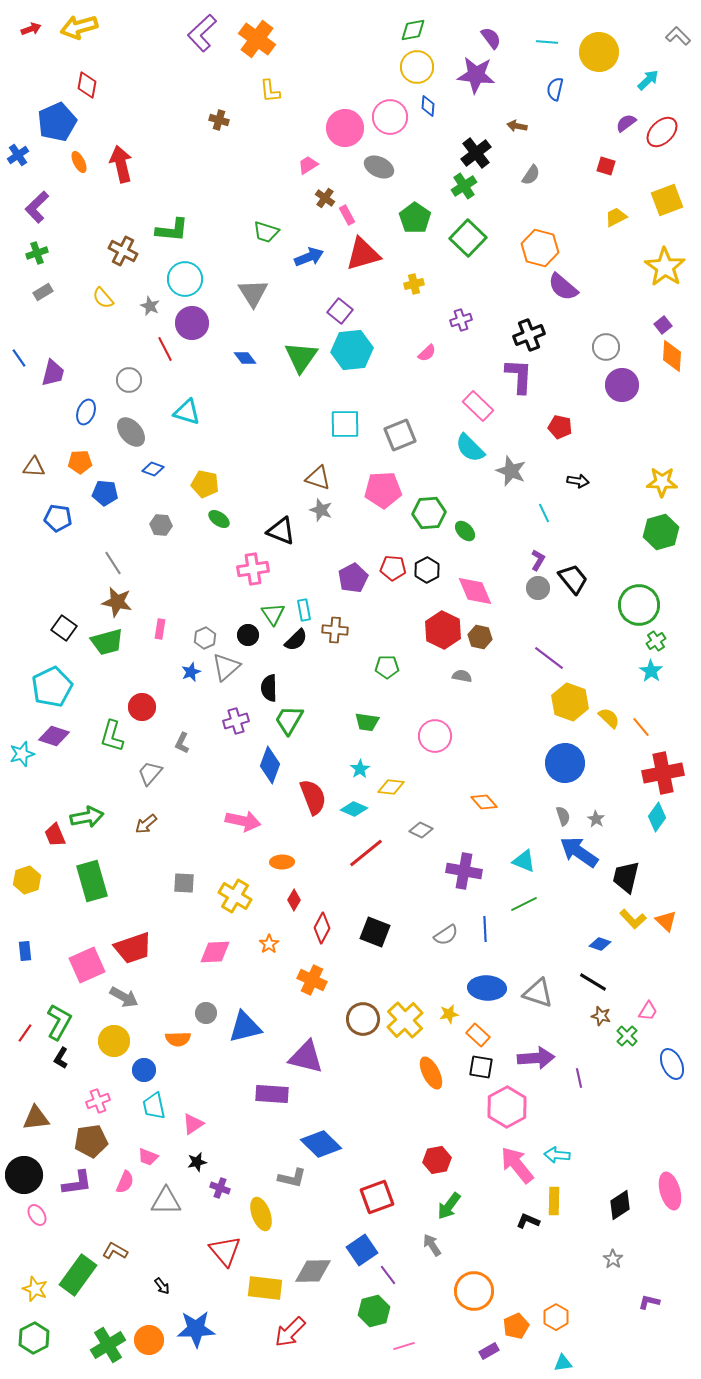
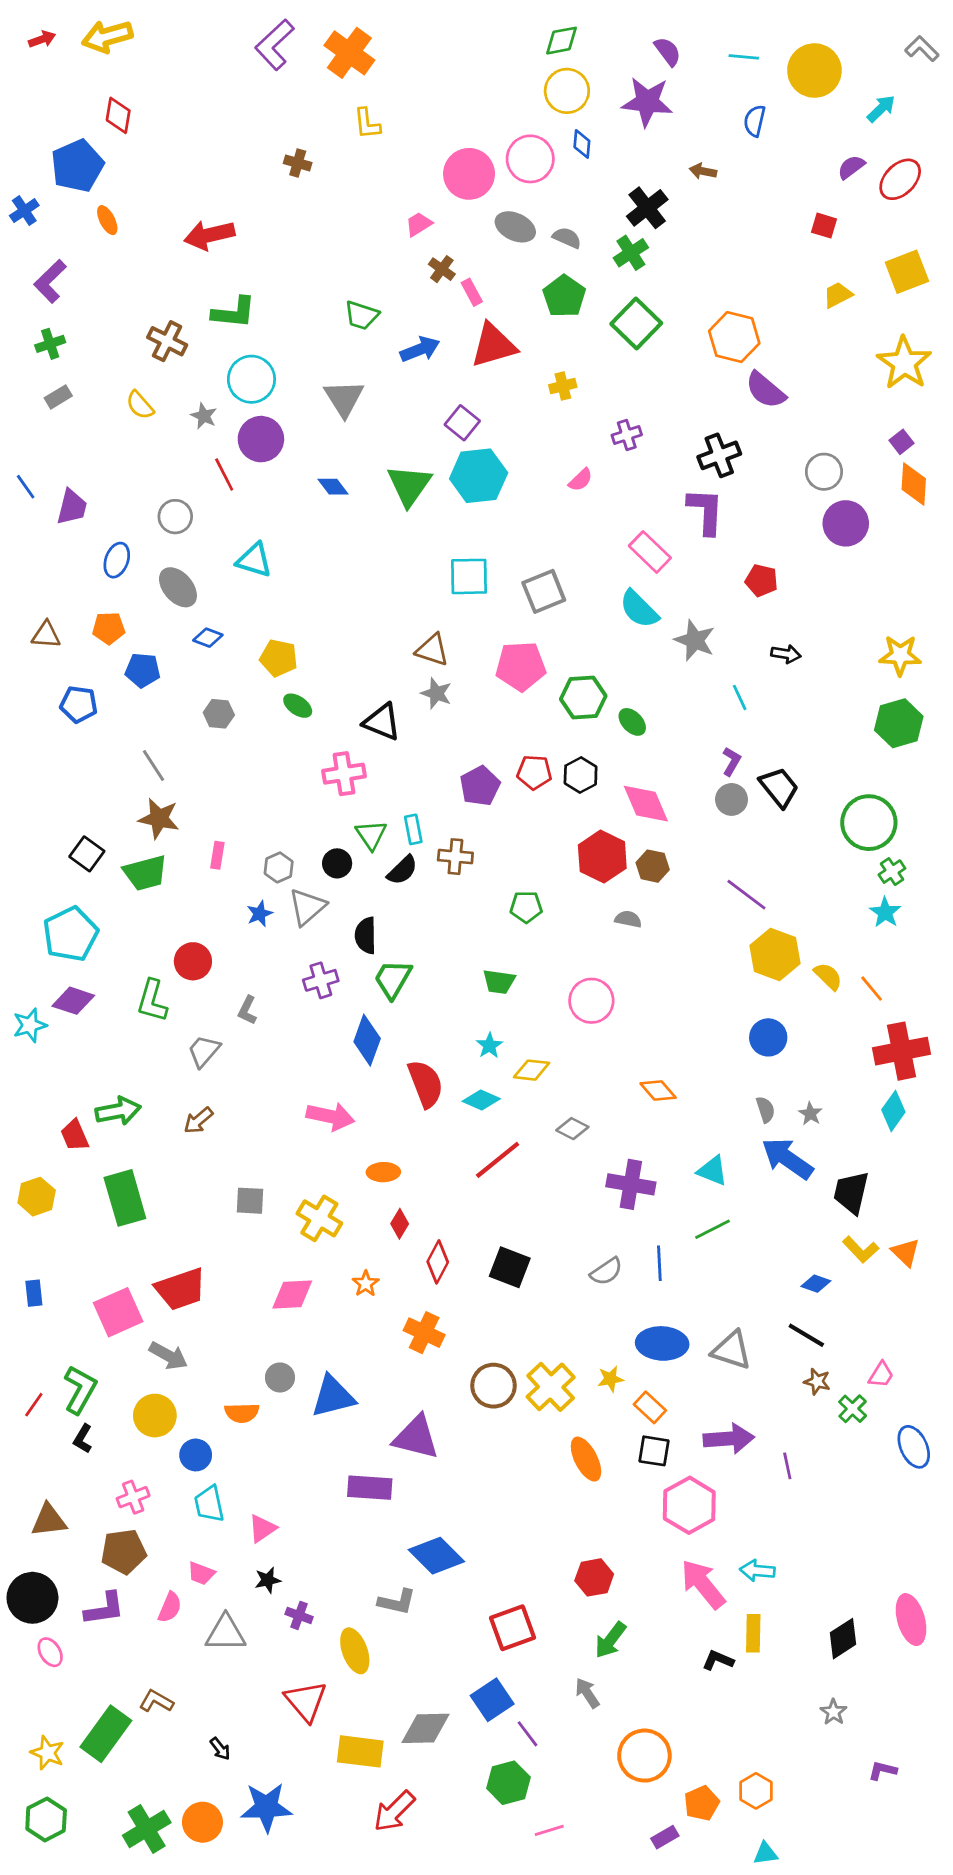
red arrow: (121, 164) -> (209, 235), moved, turned -90
gray semicircle: (531, 175) -> (567, 238), moved, turned -100
blue circle: (565, 763) -> (768, 1037), size x0.7

